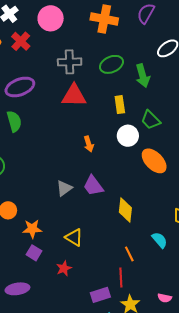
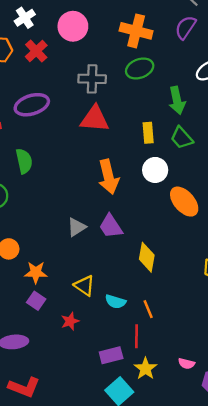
green ellipse: (111, 64) -> (140, 68), moved
green trapezoid: (151, 120) -> (182, 138), moved
green semicircle: (14, 121) -> (24, 161), moved
orange arrow: (89, 144) -> (108, 177), size x1.8
cyan semicircle: (160, 240) -> (115, 302), moved, turned 144

